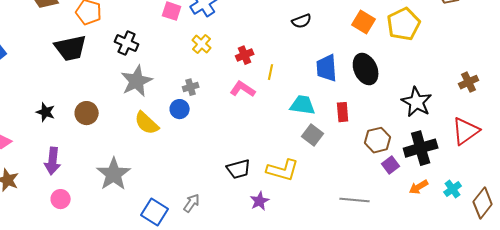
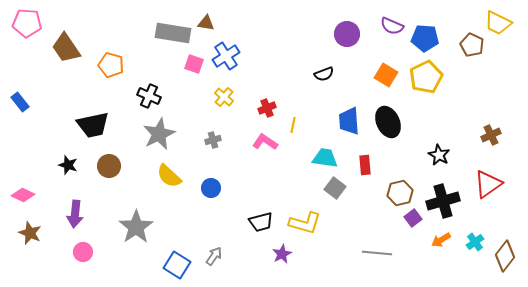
black trapezoid: (71, 48) -> (93, 125), moved
black star: (417, 102) -> (439, 155), size x0.7
blue circle: (180, 109) -> (211, 188), moved

